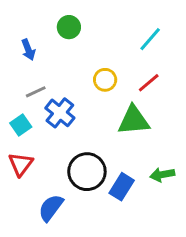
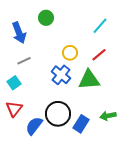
blue arrow: (28, 50) -> (19, 33), size x1.5
blue cross: (60, 113) -> (61, 75), moved
blue semicircle: (51, 208) -> (34, 126), moved

